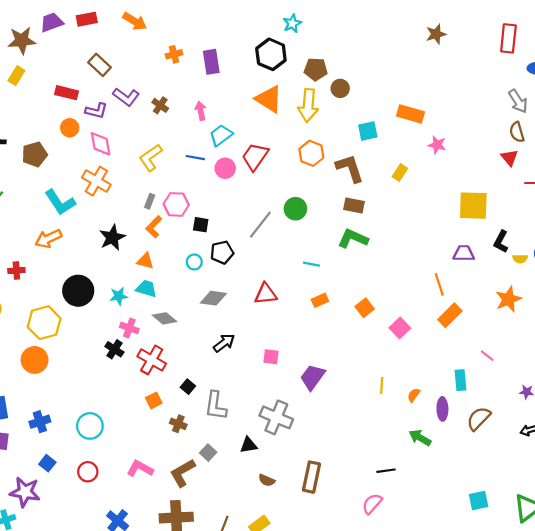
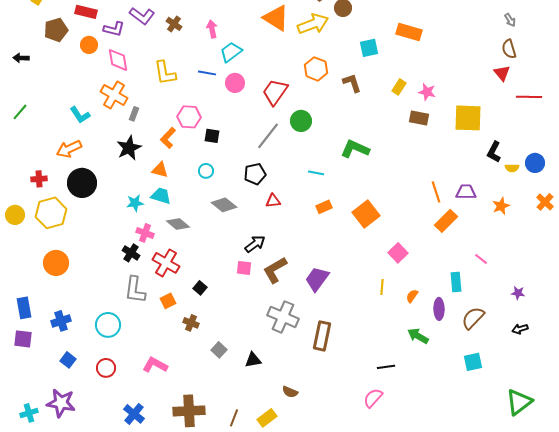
gray arrow: (518, 101) -> (510, 20), size x0.6
yellow arrow: (308, 105) -> (313, 24), turned -116
pink star: (437, 145) -> (427, 92), moved
brown pentagon: (35, 154) -> (56, 30), moved
red trapezoid: (255, 157) -> (275, 92), moved
yellow L-shape: (151, 158) -> (165, 73), turned -64
brown L-shape: (350, 168) -> (352, 83), size x0.7
gray rectangle: (150, 201) -> (134, 114), moved
cyan L-shape: (60, 202) -> (80, 115), size x0.7
brown rectangle: (354, 206) -> (419, 118), moved
black pentagon: (222, 252) -> (255, 174), moved
purple trapezoid: (464, 253) -> (466, 192), moved
black circle: (78, 291) -> (82, 183), moved
red triangle: (266, 294) -> (273, 201), size x0.7
gray diamond: (213, 298) -> (224, 205), turned 30
orange star: (508, 299) -> (501, 206), size x0.7
orange square: (365, 308) -> (366, 214), size x1.5
yellow hexagon: (44, 323) -> (51, 213), moved
pink square: (400, 328) -> (398, 253), moved
black arrow: (224, 343) -> (255, 244), moved
pink square: (271, 357) -> (244, 268), moved
gray L-shape: (216, 406) -> (135, 290), moved
black triangle: (249, 445) -> (253, 360), moved
brown L-shape: (183, 473) -> (275, 270), moved
brown rectangle: (311, 477) -> (322, 336), moved
brown semicircle: (267, 480) -> (290, 392), moved
purple star: (25, 492) -> (61, 403), moved
cyan square: (479, 501) -> (473, 362), moved

